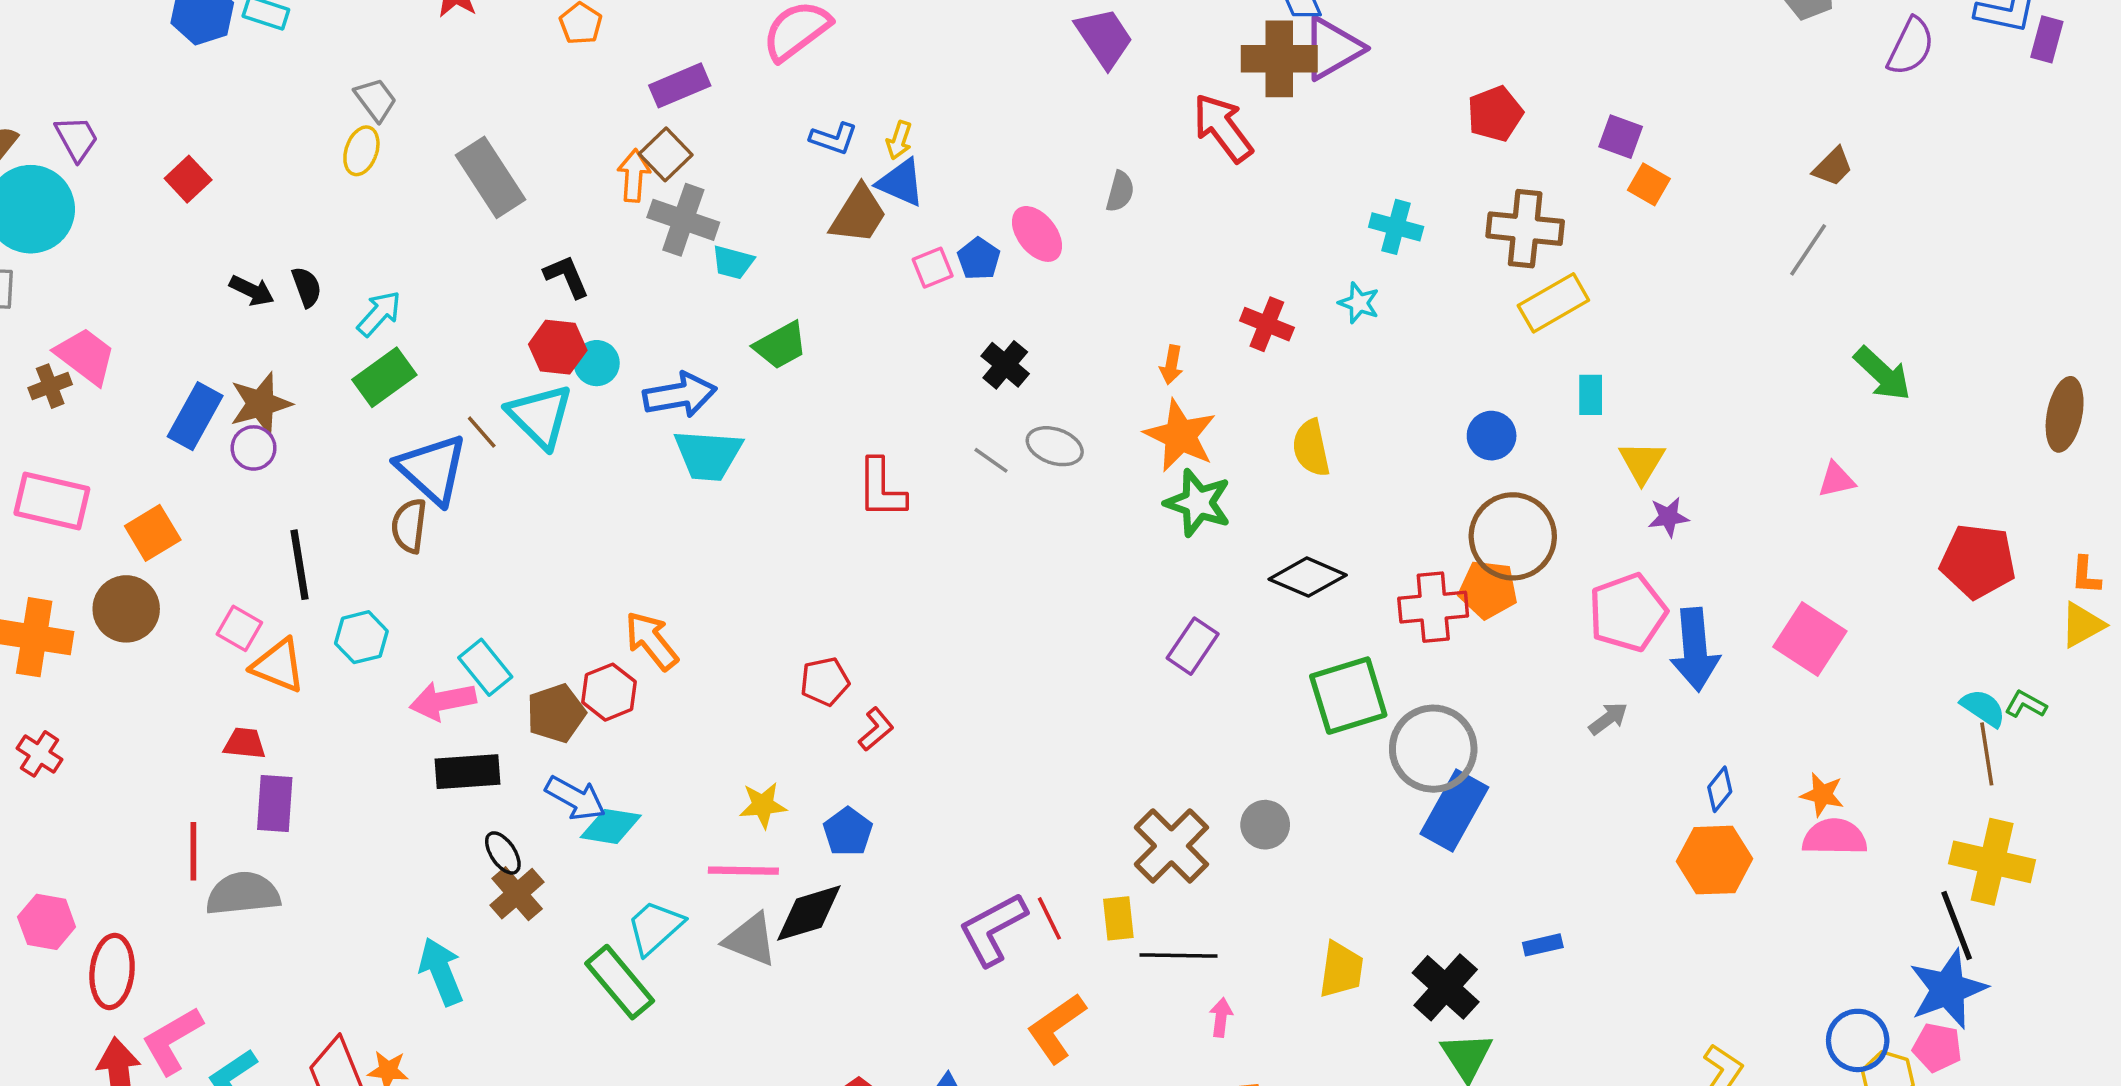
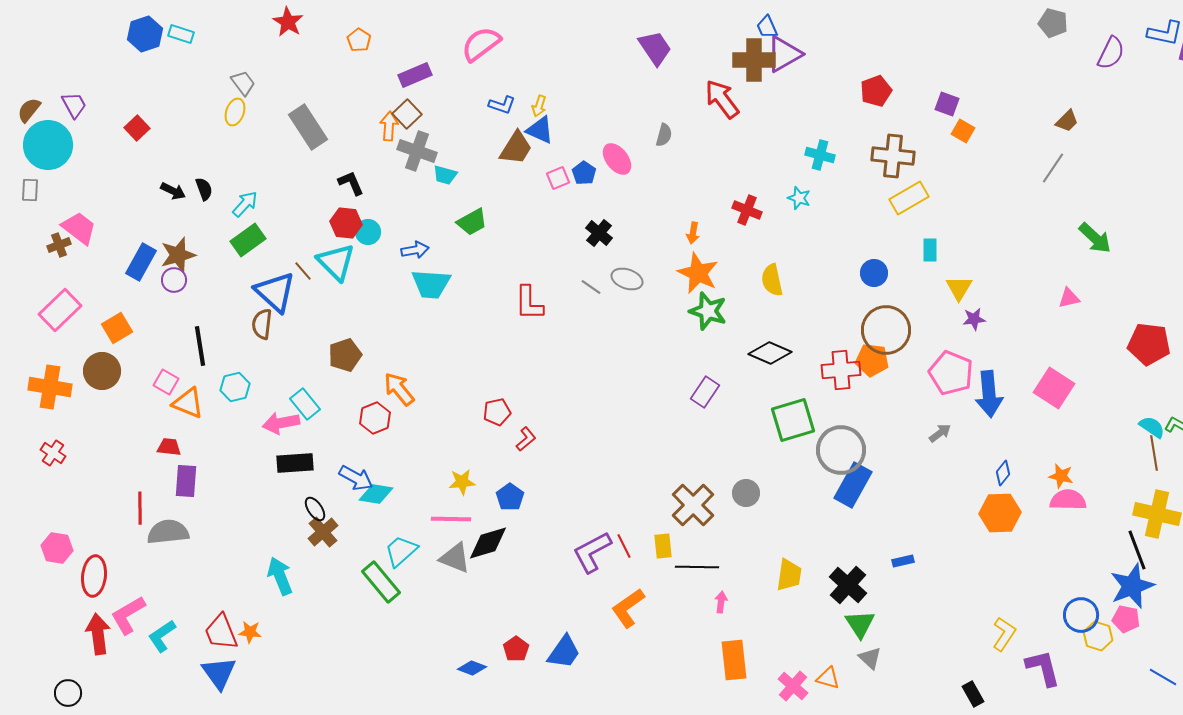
blue arrow: (680, 395) -> (415, 250), size x0.7
pink rectangle: (52, 501) -> (60, 310), turned -57
pink pentagon: (1628, 612) -> (951, 373), turned -30
brown pentagon: (556, 713) -> (345, 355), moved

